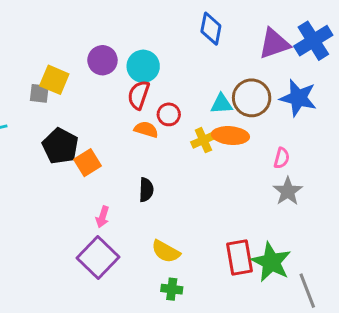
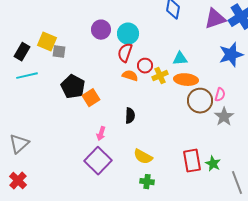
yellow square: (54, 80) -> (47, 42), moved
brown circle: (252, 98) -> (200, 101), moved
blue star: (298, 98) -> (231, 55), turned -30
yellow cross: (203, 140) -> (160, 76), moved
green star: (271, 262) -> (213, 164), size x0.6

